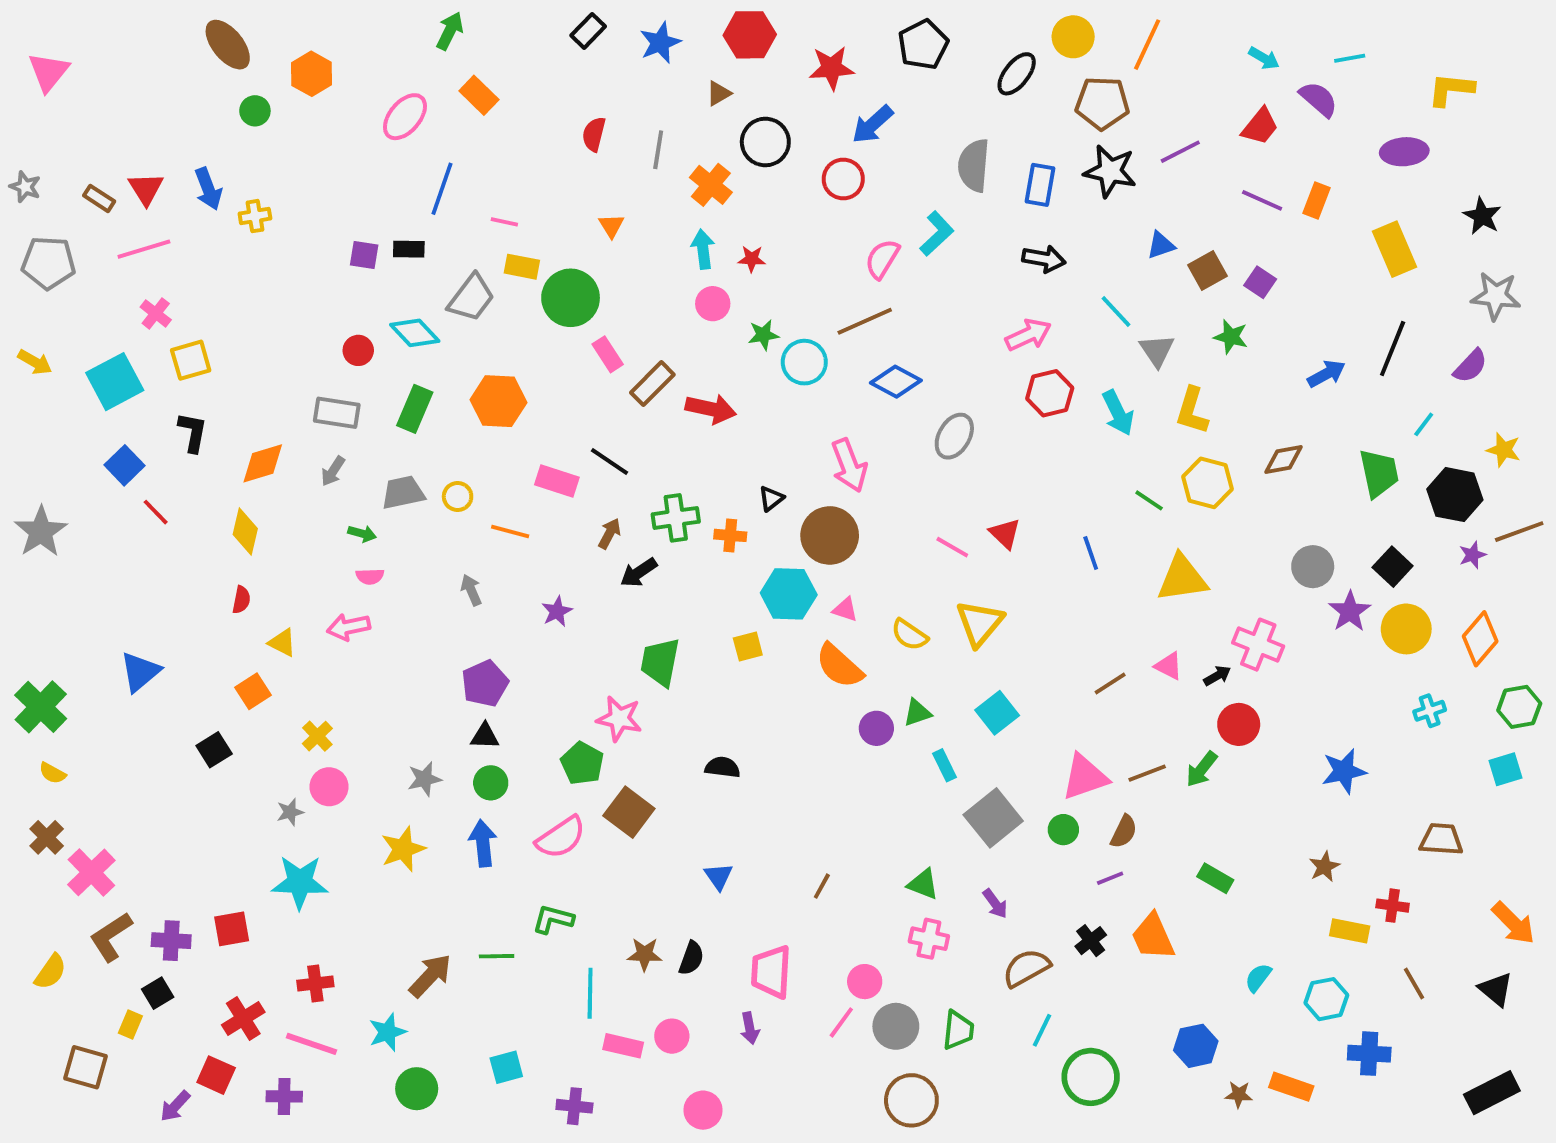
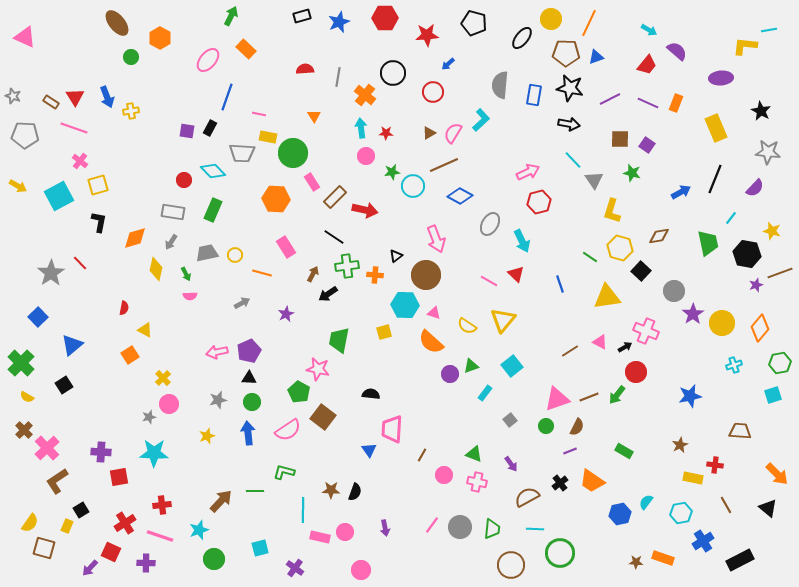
black rectangle: (588, 31) -> (302, 16), turned 30
black pentagon: (923, 45) -> (474, 23), turned -30
cyan line: (1350, 58) -> (769, 30), moved
pink triangle: (49, 72) -> (25, 37), turned -45
brown triangle: (719, 93) -> (429, 133), moved
blue arrow: (872, 124) -> (448, 64), size x0.6
red semicircle: (594, 134) -> (305, 69), turned 72
purple line: (1180, 152) -> (610, 99), moved
blue triangle: (1161, 245) -> (596, 57), moved
pink line: (144, 249) -> (74, 128), turned 36
black rectangle: (409, 249) -> (210, 128), turned -63
black arrow: (1044, 259) -> (569, 124), moved
brown square: (1208, 271) -> (620, 139), turned 30
gray trapezoid: (471, 298) -> (242, 153), turned 56
orange hexagon: (498, 401) -> (276, 199), moved
cyan arrow: (1118, 413) -> (522, 241), moved
black line: (610, 461) -> (334, 237), moved
blue square: (124, 465) -> (38, 317), moved
pink rectangle: (557, 481) -> (286, 247), turned 40
gray star: (41, 532) -> (51, 273), moved
yellow diamond: (245, 532) -> (156, 269), moved
green arrow: (362, 534) -> (186, 274), turned 48
black square: (1393, 567) -> (641, 271), moved
gray arrow: (471, 590) -> (242, 303), turned 84
pink arrow: (348, 627) -> (217, 352), moved
black square: (214, 750) -> (64, 385), moved
cyan rectangle: (945, 765) -> (485, 393), turned 63
gray square: (993, 818) -> (510, 420), size x0.5
yellow star: (403, 849) -> (207, 436), size x0.7
orange trapezoid: (1153, 937) -> (592, 481), turned -32
purple cross: (171, 941) -> (101, 452), moved
yellow semicircle: (50, 972) -> (30, 523), moved
pink trapezoid: (771, 972) -> (392, 429), moved
pink circle: (865, 982) -> (444, 475), moved
cyan line: (1042, 1030) -> (535, 529), turned 66
blue hexagon: (1196, 1046) -> (620, 514), moved
blue cross: (1369, 1054) -> (703, 541), turned -35
black rectangle: (1492, 1093) -> (740, 560), moved
brown circle: (911, 1100) -> (511, 565), moved
purple cross: (574, 1106) -> (295, 568), turned 30

